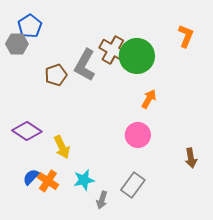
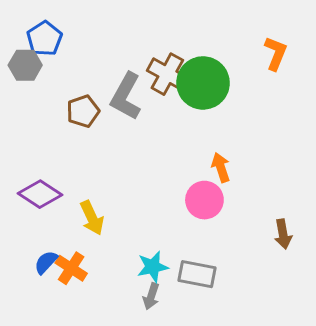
orange arrow: (149, 99) -> (221, 167), moved, turned -48
cyan star: (84, 180) -> (153, 267), moved
gray rectangle: (133, 185) -> (197, 274), turned 65

